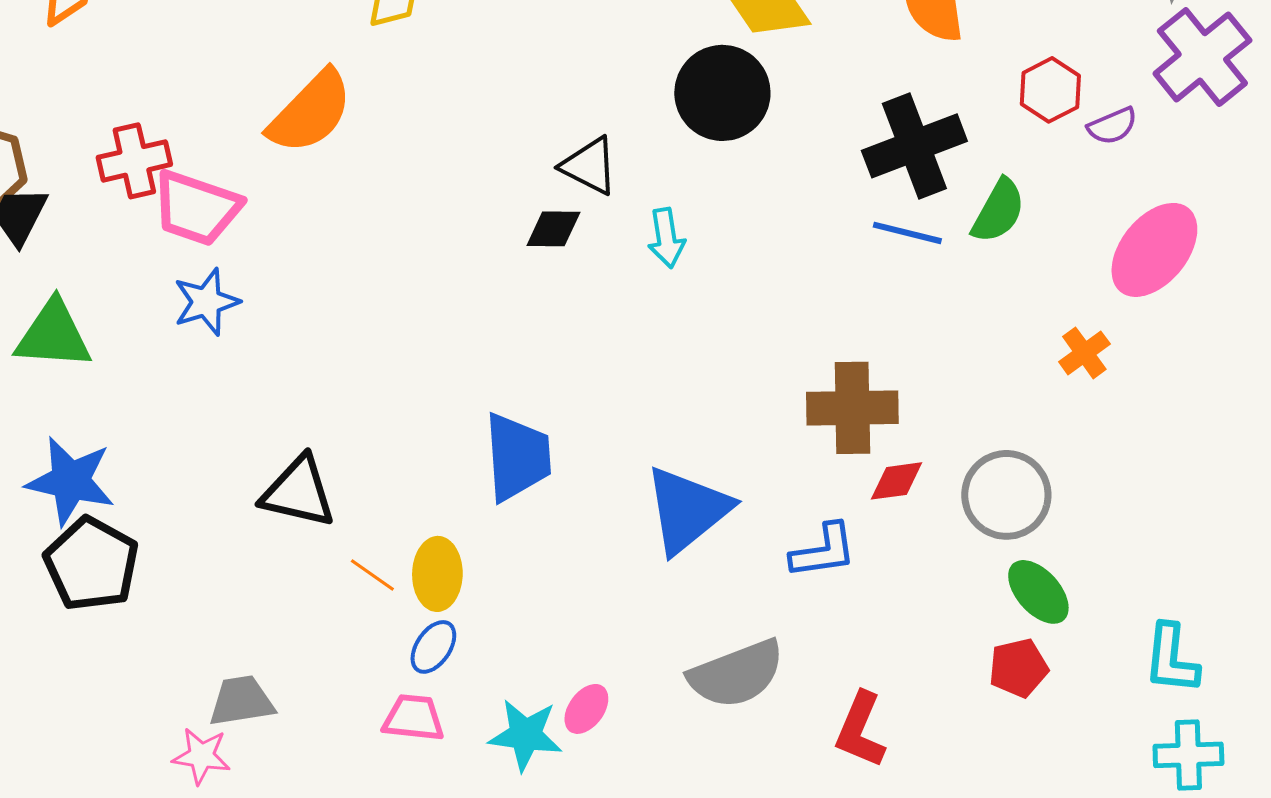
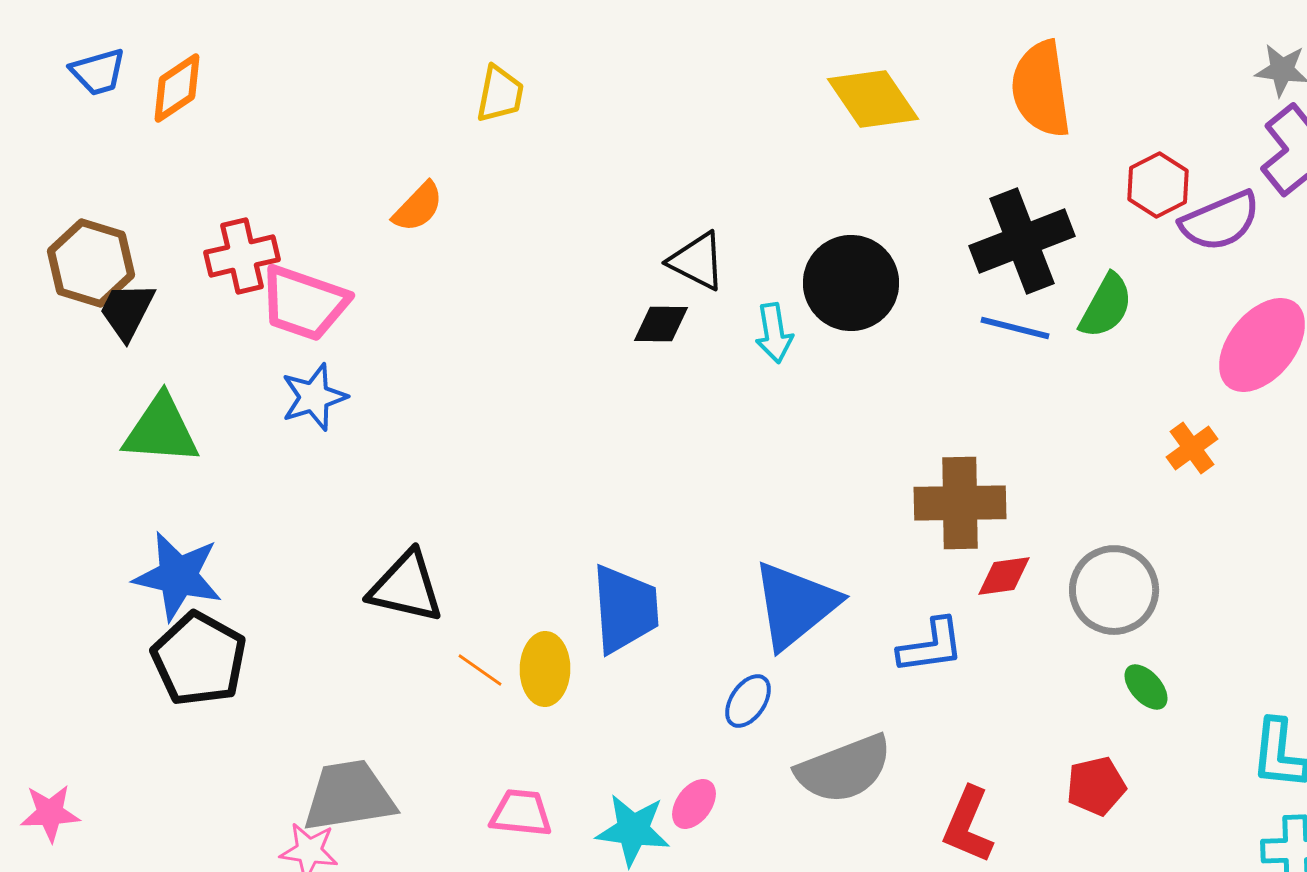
black circle: (722, 93) -> (851, 283), moved
orange semicircle: (310, 112) -> (418, 207), size x0.6
purple semicircle: (1112, 126) -> (1220, 221), size x1.6
blue trapezoid: (517, 457) -> (625, 609), moved
green ellipse: (1038, 592) -> (1146, 687), size x0.7
blue ellipse: (433, 647) -> (748, 701), moved
red pentagon: (1018, 668) -> (1096, 786), moved
gray trapezoid: (241, 701) -> (349, 796), size x1.4

